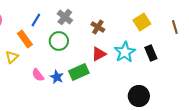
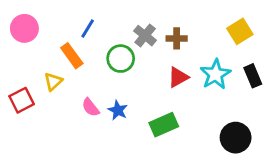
gray cross: (65, 17) -> (145, 36), moved
brown cross: (98, 27) -> (177, 38), turned -32
green rectangle: (79, 72) -> (164, 125), moved

